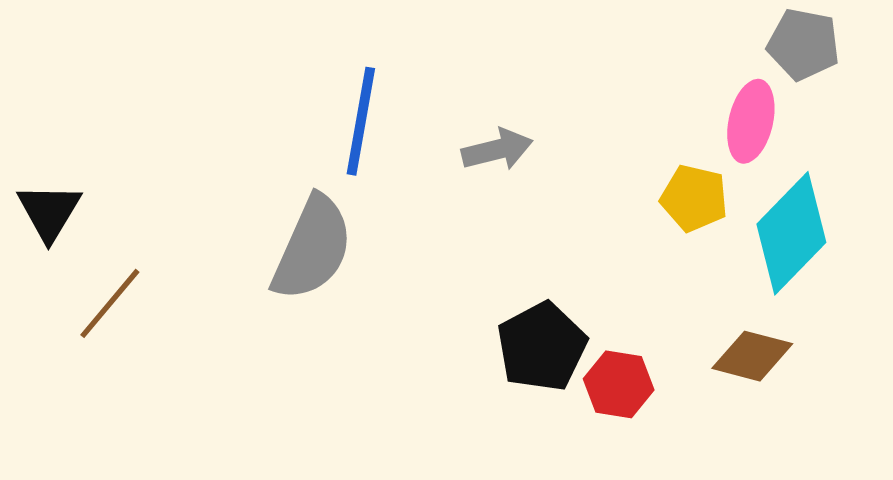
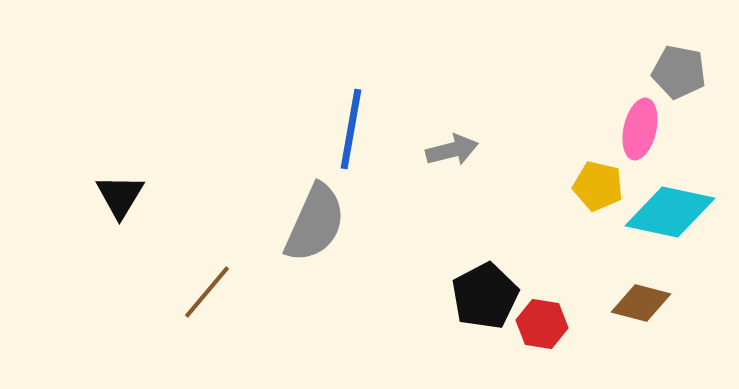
cyan diamond: (791, 233) -> (670, 212), turned 58
brown line: (110, 303) -> (207, 292), moved

